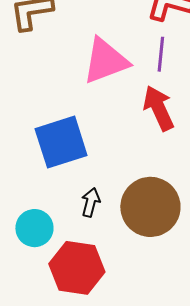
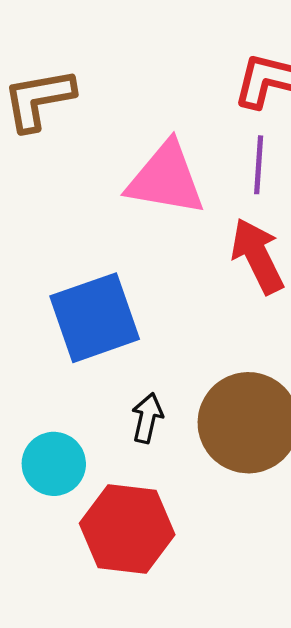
pink triangle: (106, 61) -> (166, 179), turned 32

